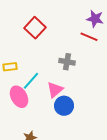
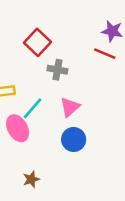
gray cross: (67, 62) -> (57, 70), moved
pink triangle: (55, 90) -> (70, 107), moved

